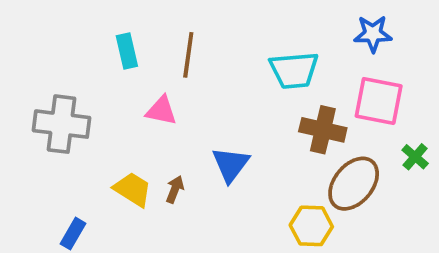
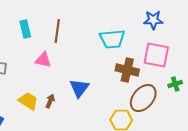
green cross: (415, 157) -> (175, 84), turned 32

